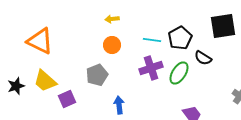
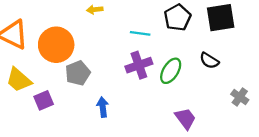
black pentagon: (180, 38) -> (177, 18), moved
orange circle: (112, 45) -> (56, 45), moved, size x1.8
black semicircle: (203, 58) -> (209, 61), moved

